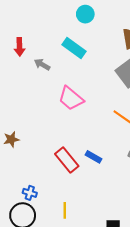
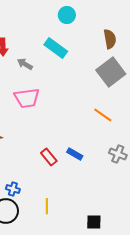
pink trapezoid: (71, 98) -> (27, 98), moved, turned -48
red rectangle: (67, 160) -> (49, 157), size x0.7

